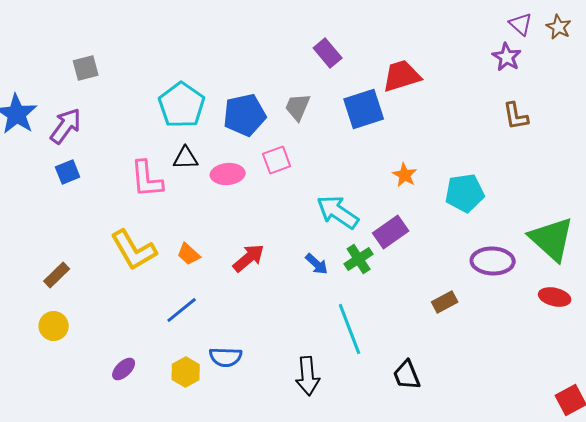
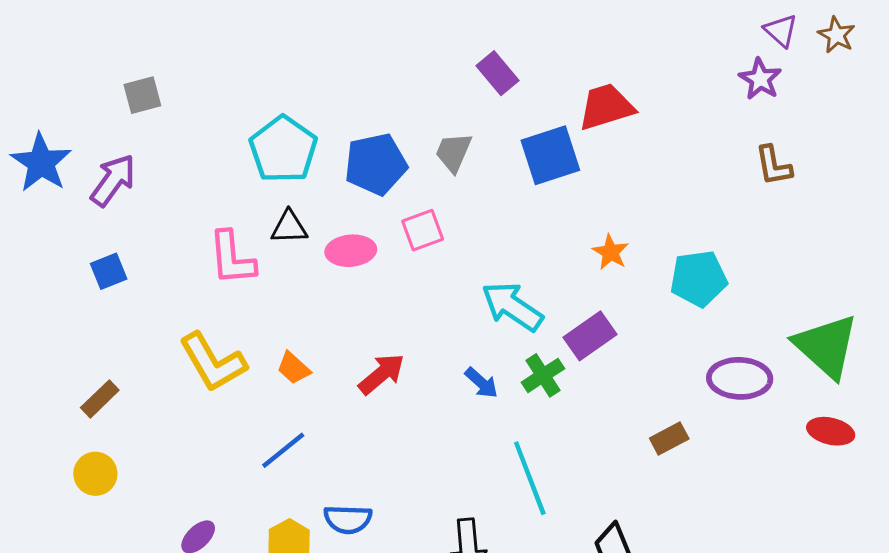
blue square: (68, 172) -> (109, 271), moved

